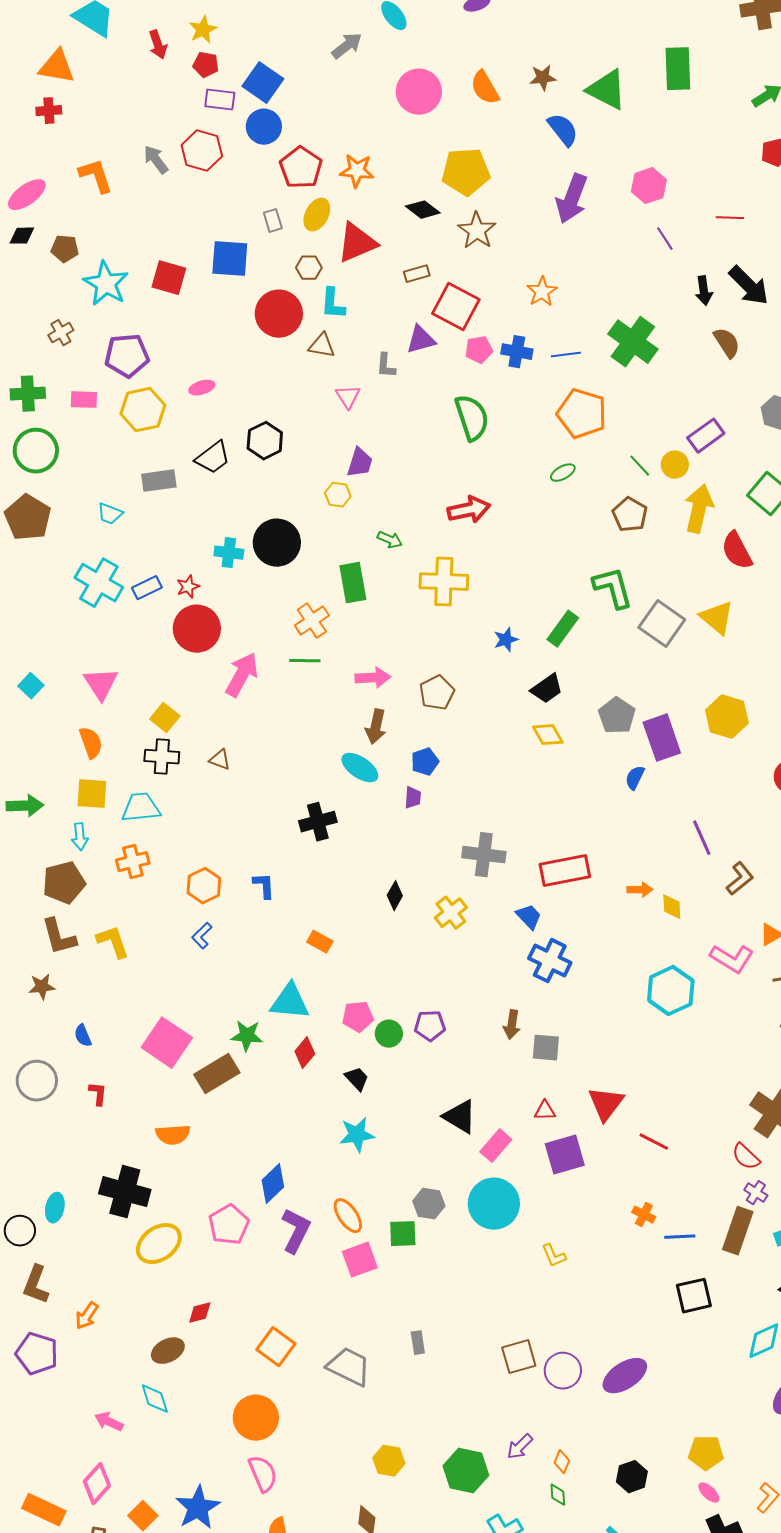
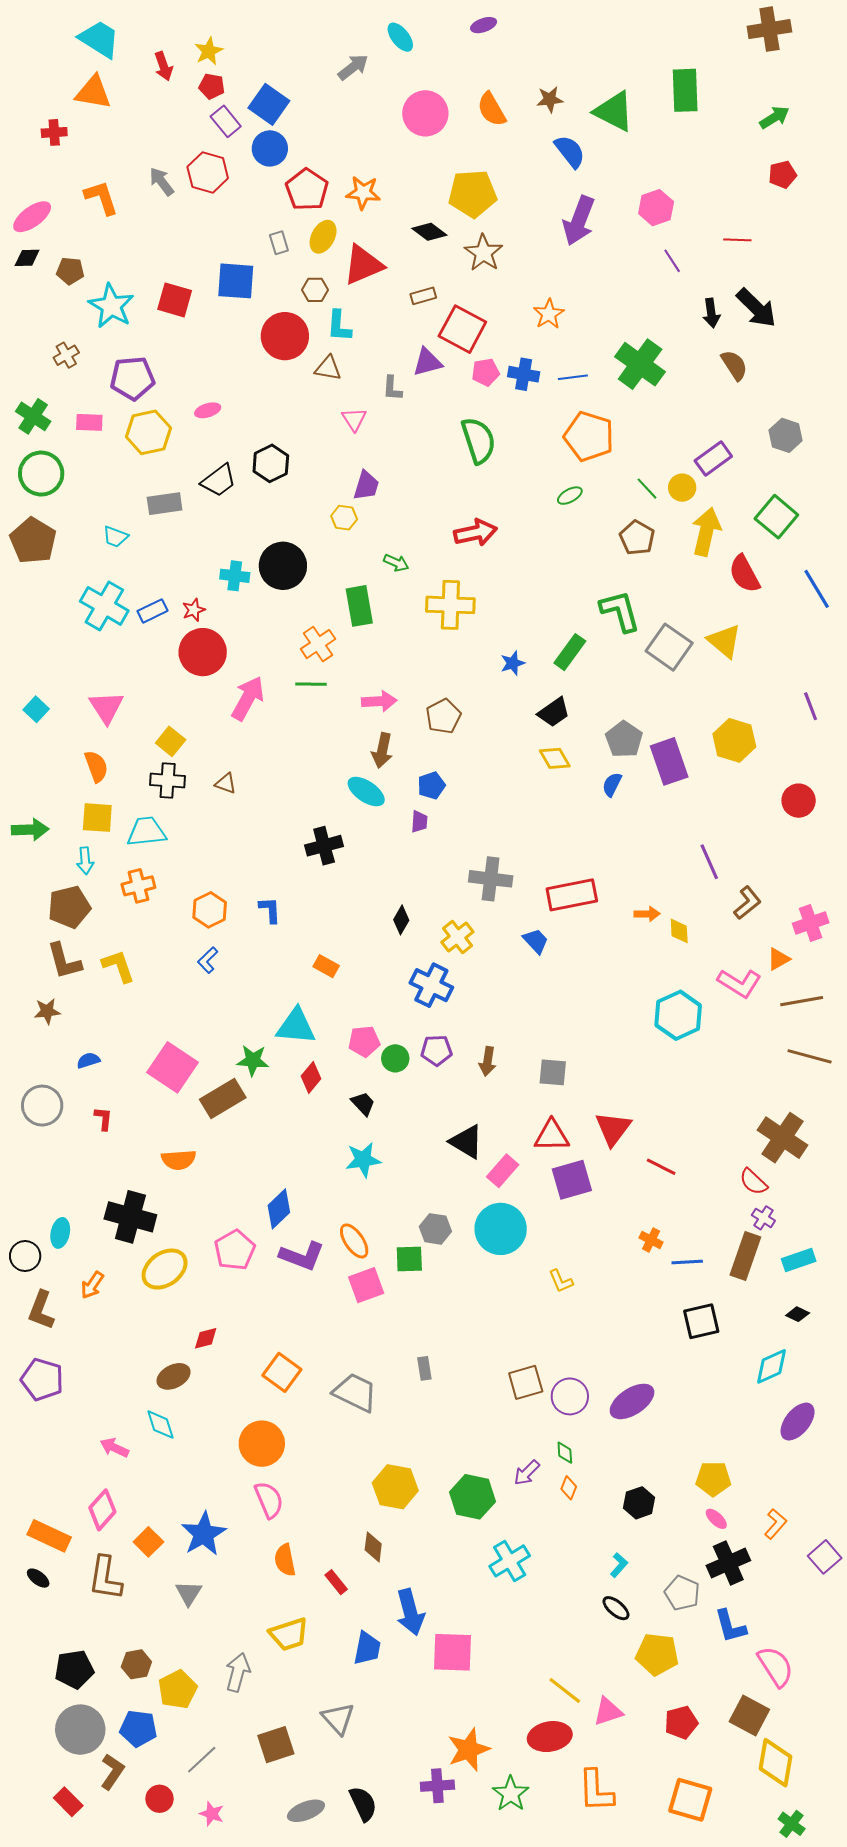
orange triangle: (57, 67) -> (93, 92), moved
purple rectangle: (220, 100) -> (226, 121), turned 44
green cross: (28, 394) -> (33, 416), turned 36
blue semicircle: (635, 778) -> (612, 785), moved
blue cross: (550, 961) -> (431, 985), moved
brown arrow: (512, 1025) -> (488, 1061), moved
blue semicircle: (83, 1036) -> (88, 1060), turned 95
red triangle: (545, 1111) -> (552, 1136), size x1.6
purple L-shape: (296, 1231) -> (302, 1256), turned 84
orange arrow: (87, 1316) -> (92, 1285), moved
yellow hexagon: (389, 1461) -> (395, 1487), size x1.4
green diamond: (558, 1495) -> (565, 1453), moved

